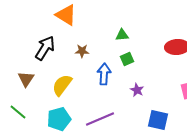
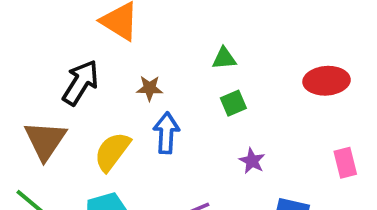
blue arrow: (104, 74) -> (166, 133), moved
brown triangle: (26, 79) -> (45, 140), size x1.4

